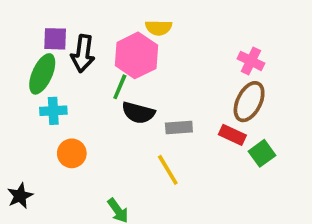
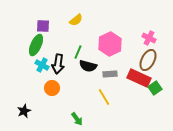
yellow semicircle: (159, 28) -> (76, 20), moved, turned -40
black arrow: (83, 54) -> (58, 64), moved
pink hexagon: (136, 55) -> (110, 44), moved
cyan cross: (53, 111) -> (42, 65), turned 32
red rectangle: (232, 135) -> (139, 78), size x1.6

